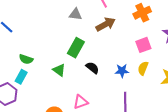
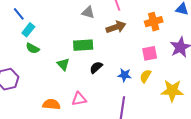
green rectangle: (76, 48) -> (83, 45), turned 48
black semicircle: (92, 68) -> (96, 67), turned -88
cyan rectangle: (21, 77) -> (28, 30), moved

